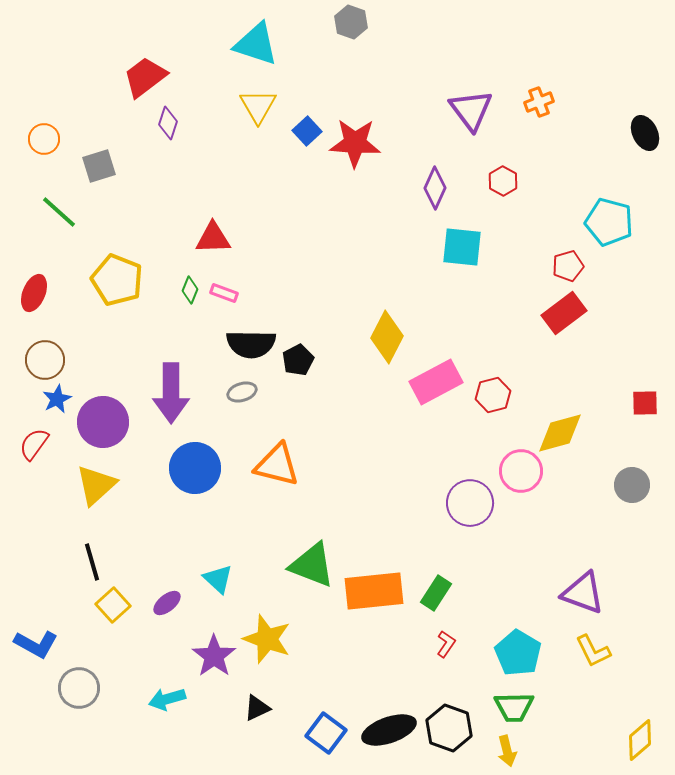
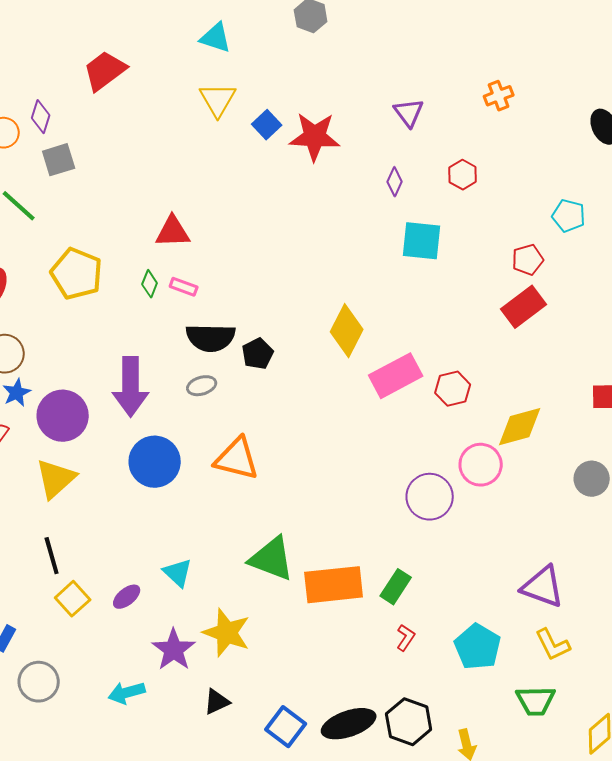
cyan triangle: (256, 44) -> (216, 38), size x0.7
purple triangle: (471, 110) -> (409, 113), moved, size x0.7
purple diamond: (168, 123) -> (41, 117), moved
purple diamond: (435, 188) -> (395, 182), size x0.7
cyan pentagon: (609, 222) -> (569, 216), size x0.7
green trapezoid: (514, 707) -> (536, 701), moved

